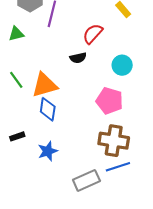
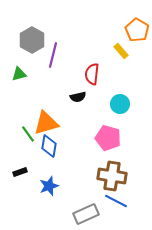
red semicircle: (93, 34) -> (92, 74), turned -35
green line: (16, 80) -> (28, 134), moved
blue line: (118, 167) -> (116, 201), turned 45

